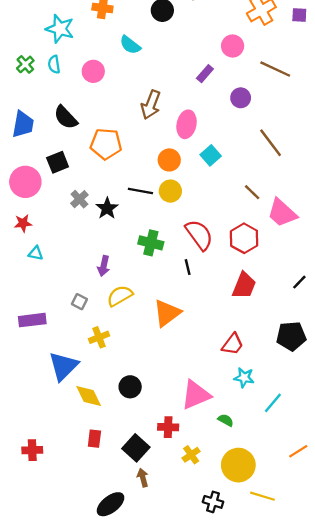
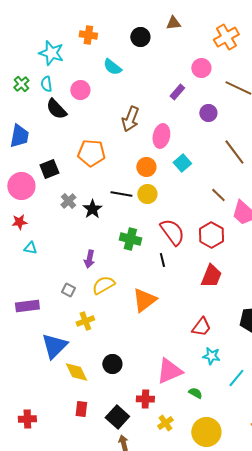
black semicircle: (66, 117) -> (56, 109), moved

